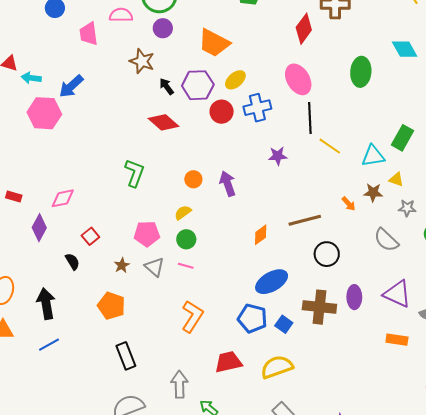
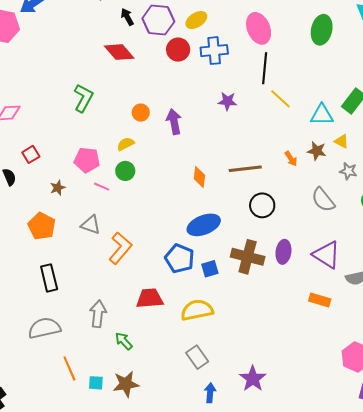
orange diamond: (261, 235) -> (199, 177), turned -55
pink line: (186, 266) -> (102, 187), moved
gray triangle: (154, 267) -> (91, 225), moved, turned -30
blue square: (284, 324) -> (210, 269), turned 30

